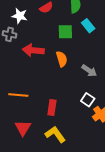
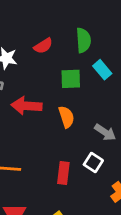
white square: (88, 100) -> (93, 163), moved
red rectangle: (52, 107) -> (63, 173), moved

